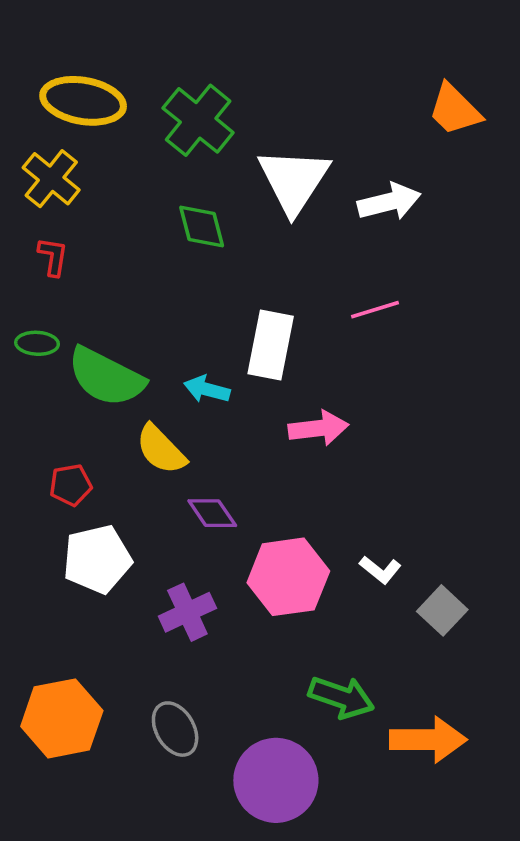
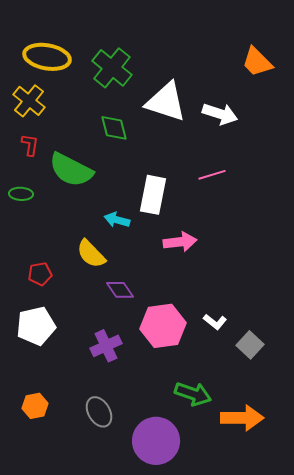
white triangle: (294, 180) -> (166, 102), turned -45
white arrow: (389, 202) -> (220, 114), turned 32
green semicircle: (106, 377) -> (71, 170), moved
white pentagon: (97, 559) -> (36, 326), moved
orange hexagon: (62, 718) -> (35, 406), size x0.6

